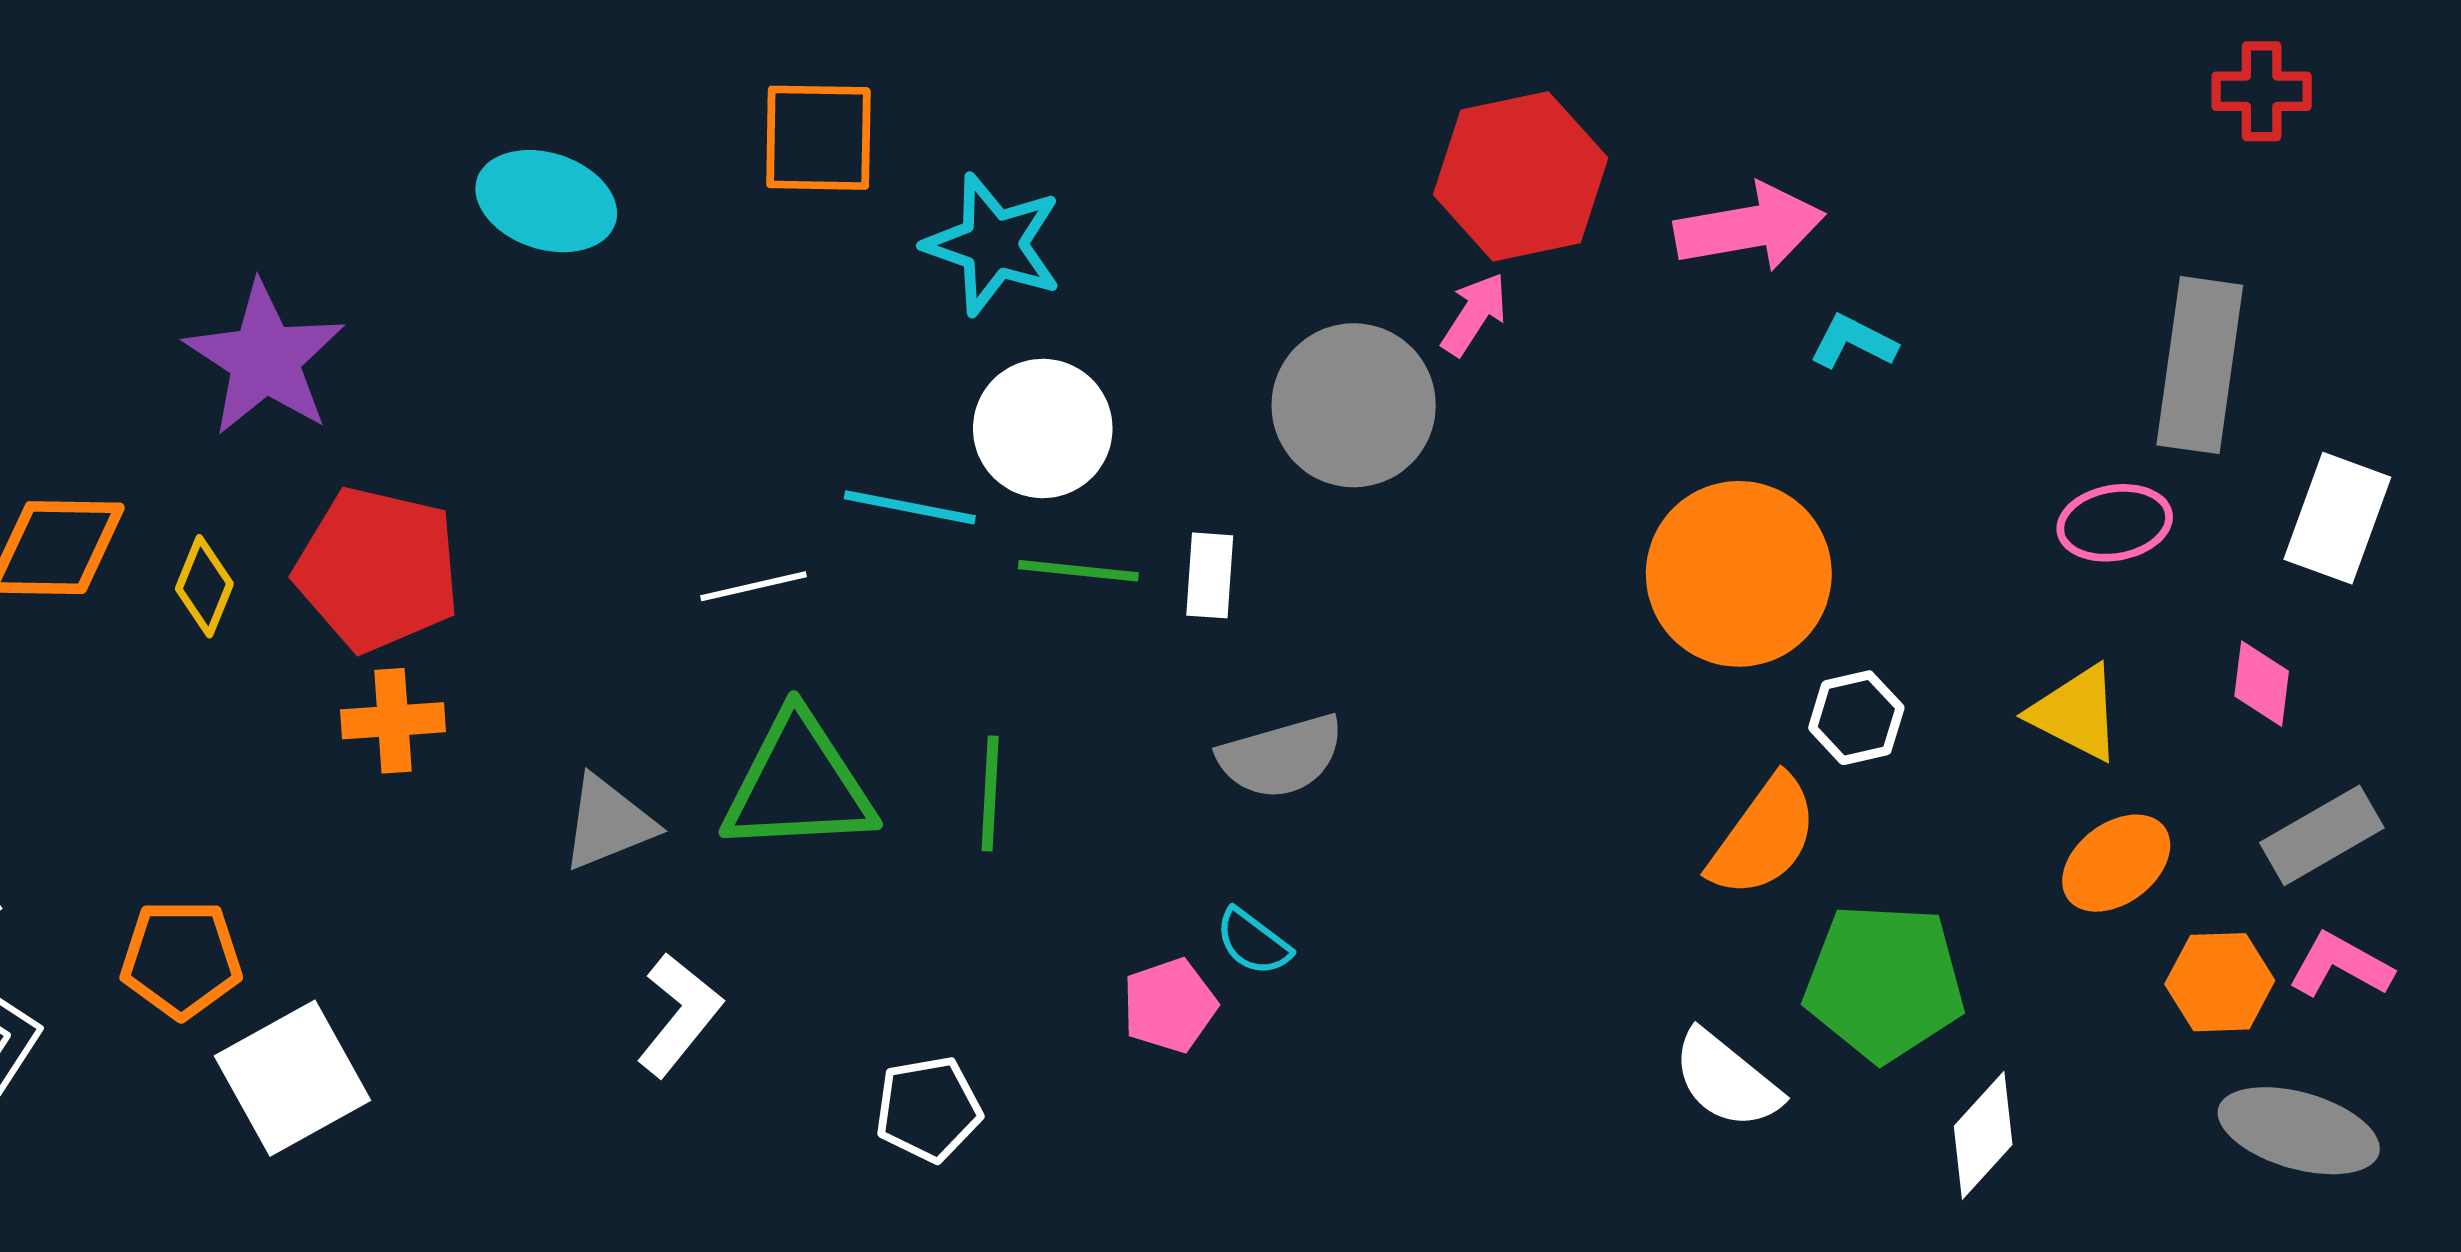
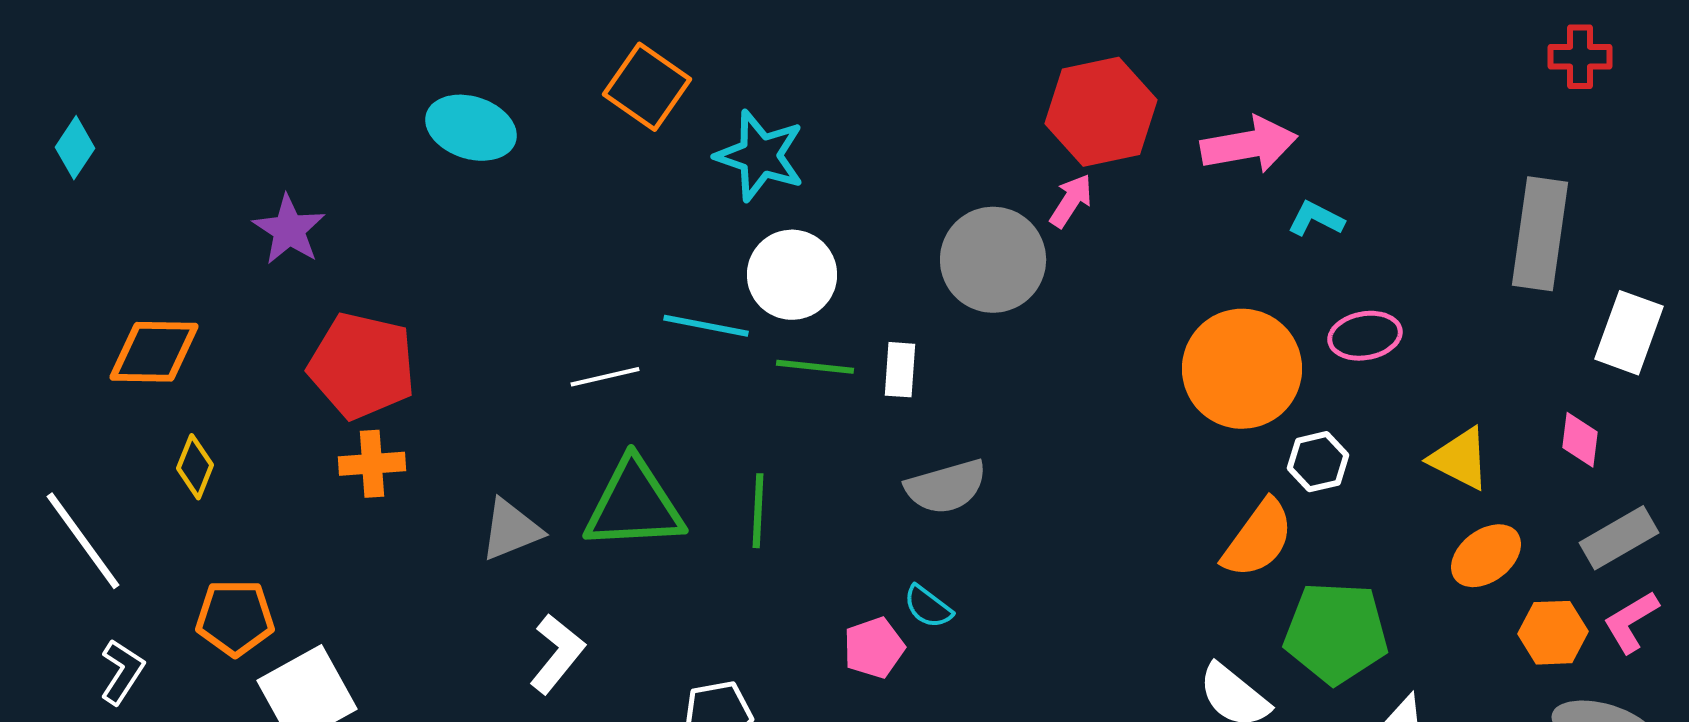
orange square: (818, 138) -> (647, 87), turned 34
purple star: (265, 359) -> (289, 230), size x0.7
pink ellipse: (2115, 523) -> (1365, 336), moved
yellow diamond: (204, 586) -> (195, 467), moved
pink L-shape: (2340, 965) -> (1631, 622), turned -60

